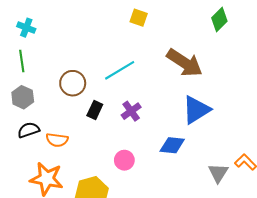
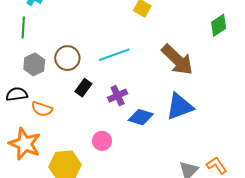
gray hexagon: (23, 97) -> (34, 64), moved
blue diamond: (172, 145) -> (141, 117), moved

